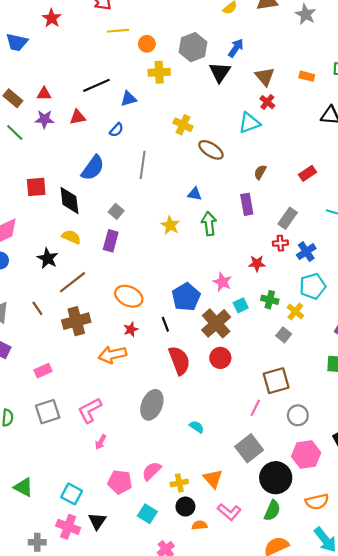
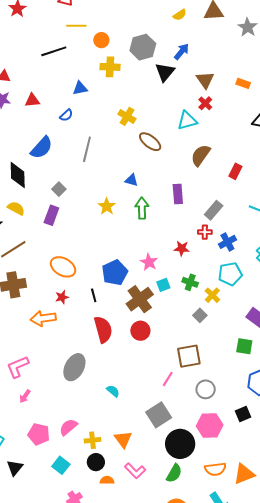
black line: (96, 85) -> (54, 51), moved
brown semicircle: (260, 172) -> (201, 155), moved, size x1.6
red rectangle: (307, 173) -> (235, 171), turned -35

